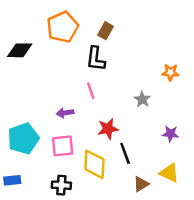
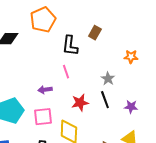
brown rectangle: (105, 31) -> (95, 33), moved
black line: (125, 153) -> (105, 100), moved

